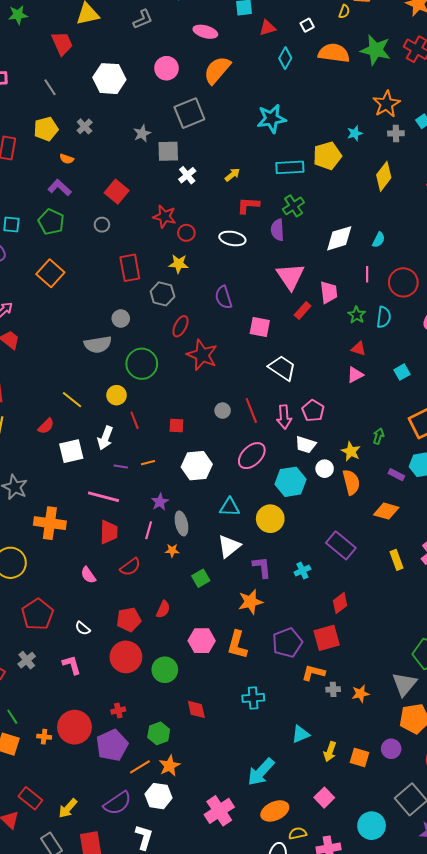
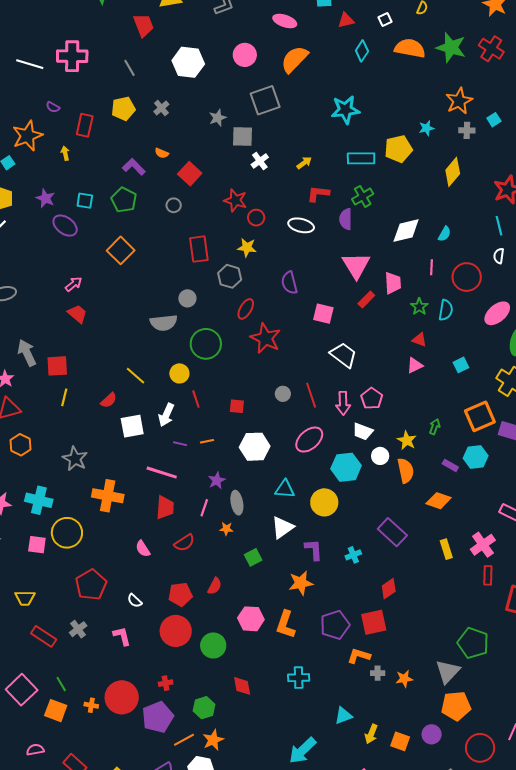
orange semicircle: (67, 159) -> (162, 153), moved

